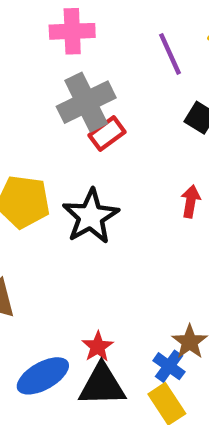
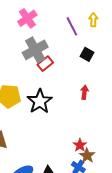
pink cross: (72, 31) -> (27, 18), turned -30
red star: (98, 347) -> (80, 145), moved

